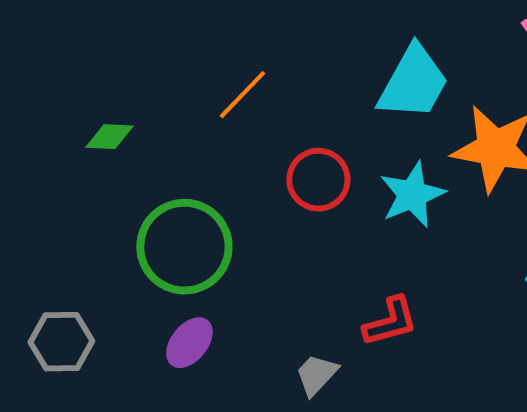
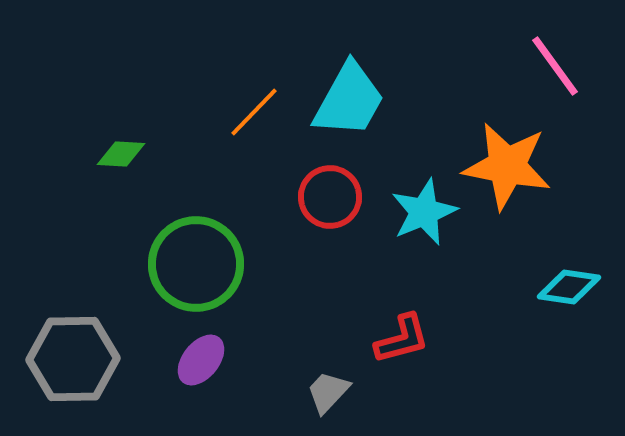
cyan trapezoid: (413, 83) -> (349, 100), moved
gray hexagon: (61, 342) -> (73, 359), size x1.4

